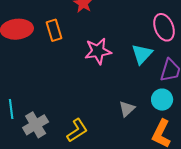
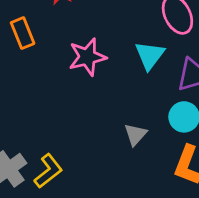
yellow L-shape: (77, 130) -> (48, 171), moved

